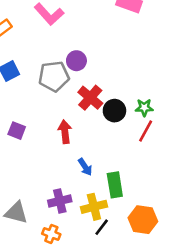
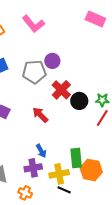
red arrow: (65, 132) -> (40, 115), turned -42
blue arrow: (85, 167) -> (41, 151), moved
orange hexagon: (143, 220) -> (91, 170), moved
black line: (102, 227) -> (64, 190), turned 72

